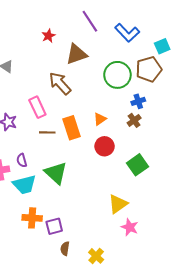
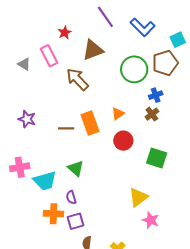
pink rectangle: (37, 107) -> (49, 56), moved
purple semicircle: (22, 160) -> (71, 197), moved
green square: (138, 165) -> (157, 158), turned -35
green triangle: (56, 173) -> (76, 168), size x0.7

